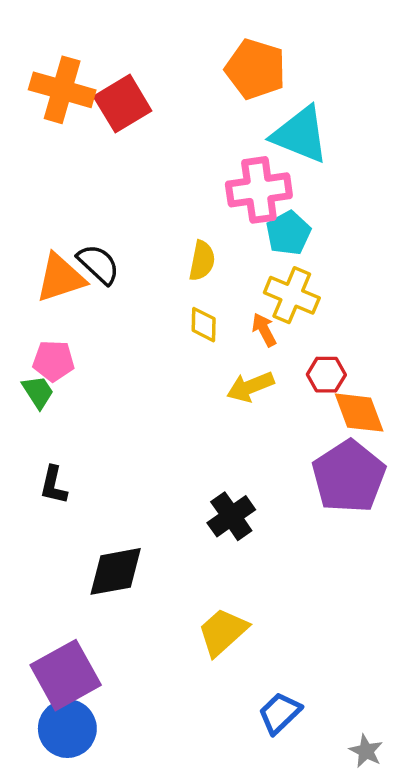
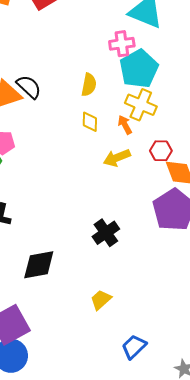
pink cross: (259, 190) -> (122, 44), size x0.7
cyan pentagon: (288, 233) -> (139, 69), size x1.5
yellow trapezoid: (223, 632) -> (101, 300), size x0.7

